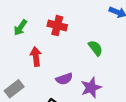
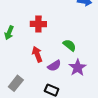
green semicircle: (95, 48) -> (69, 45), moved
red arrow: (36, 57) -> (37, 54), moved

